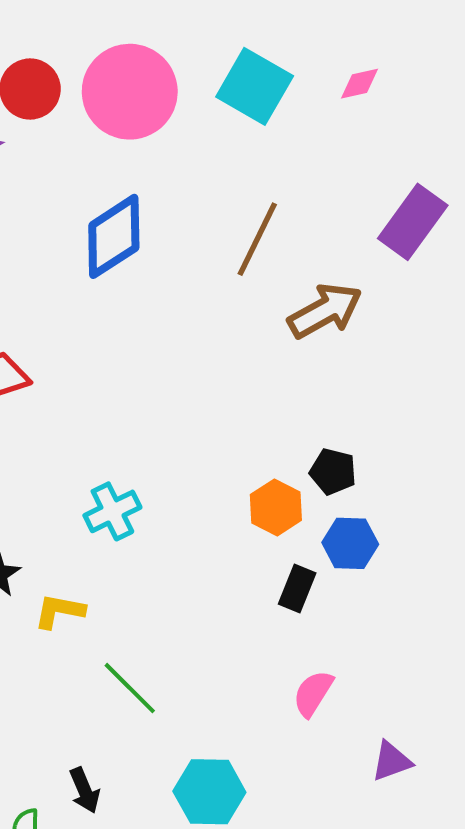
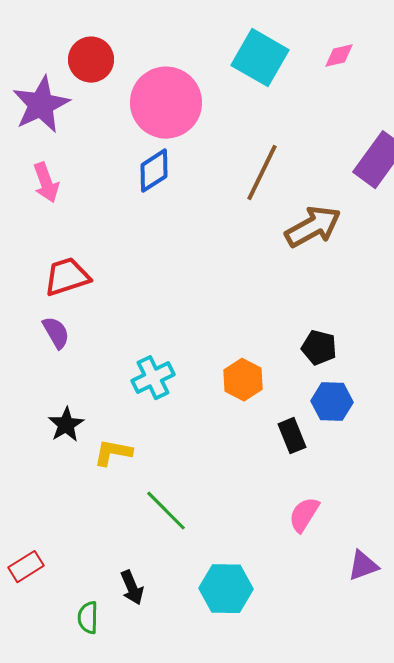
pink circle: (130, 92) -> (166, 103), moved
blue diamond: (114, 236) -> (154, 171), size x0.7
orange hexagon: (276, 507) -> (243, 380), moved
black rectangle: (297, 588) -> (292, 436), turned -44

